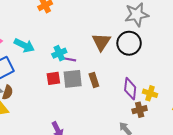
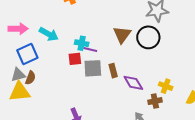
cyan cross: (59, 53) -> (82, 43), turned 32
red square: (53, 78) -> (75, 59), moved
purple diamond: (130, 89) -> (133, 83), moved, turned -40

